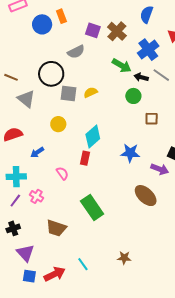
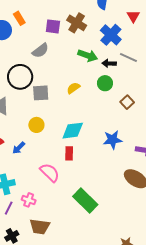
yellow semicircle: (91, 92) -> (73, 88), moved
brown square: (152, 119) -> (127, 102), turned -32
cyan diamond: (93, 136) -> (73, 131), turned 45
blue arrow: (37, 152) -> (19, 148), moved
pink semicircle: (62, 173) -> (50, 173), size x1.5
brown trapezoid: (56, 228) -> (40, 227), moved

